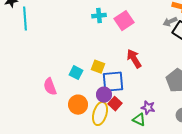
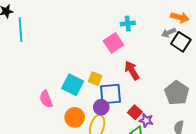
cyan cross: (99, 16) -> (128, 23), moved
pink square: (124, 21) -> (113, 43), moved
cyan square: (76, 73) -> (73, 85), size x1.5
red square: (115, 104) -> (135, 112), moved

